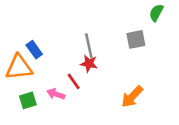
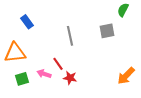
blue rectangle: (34, 50) -> (27, 22), moved
red star: (89, 64) -> (70, 78), moved
orange arrow: (132, 97) -> (126, 76), moved

